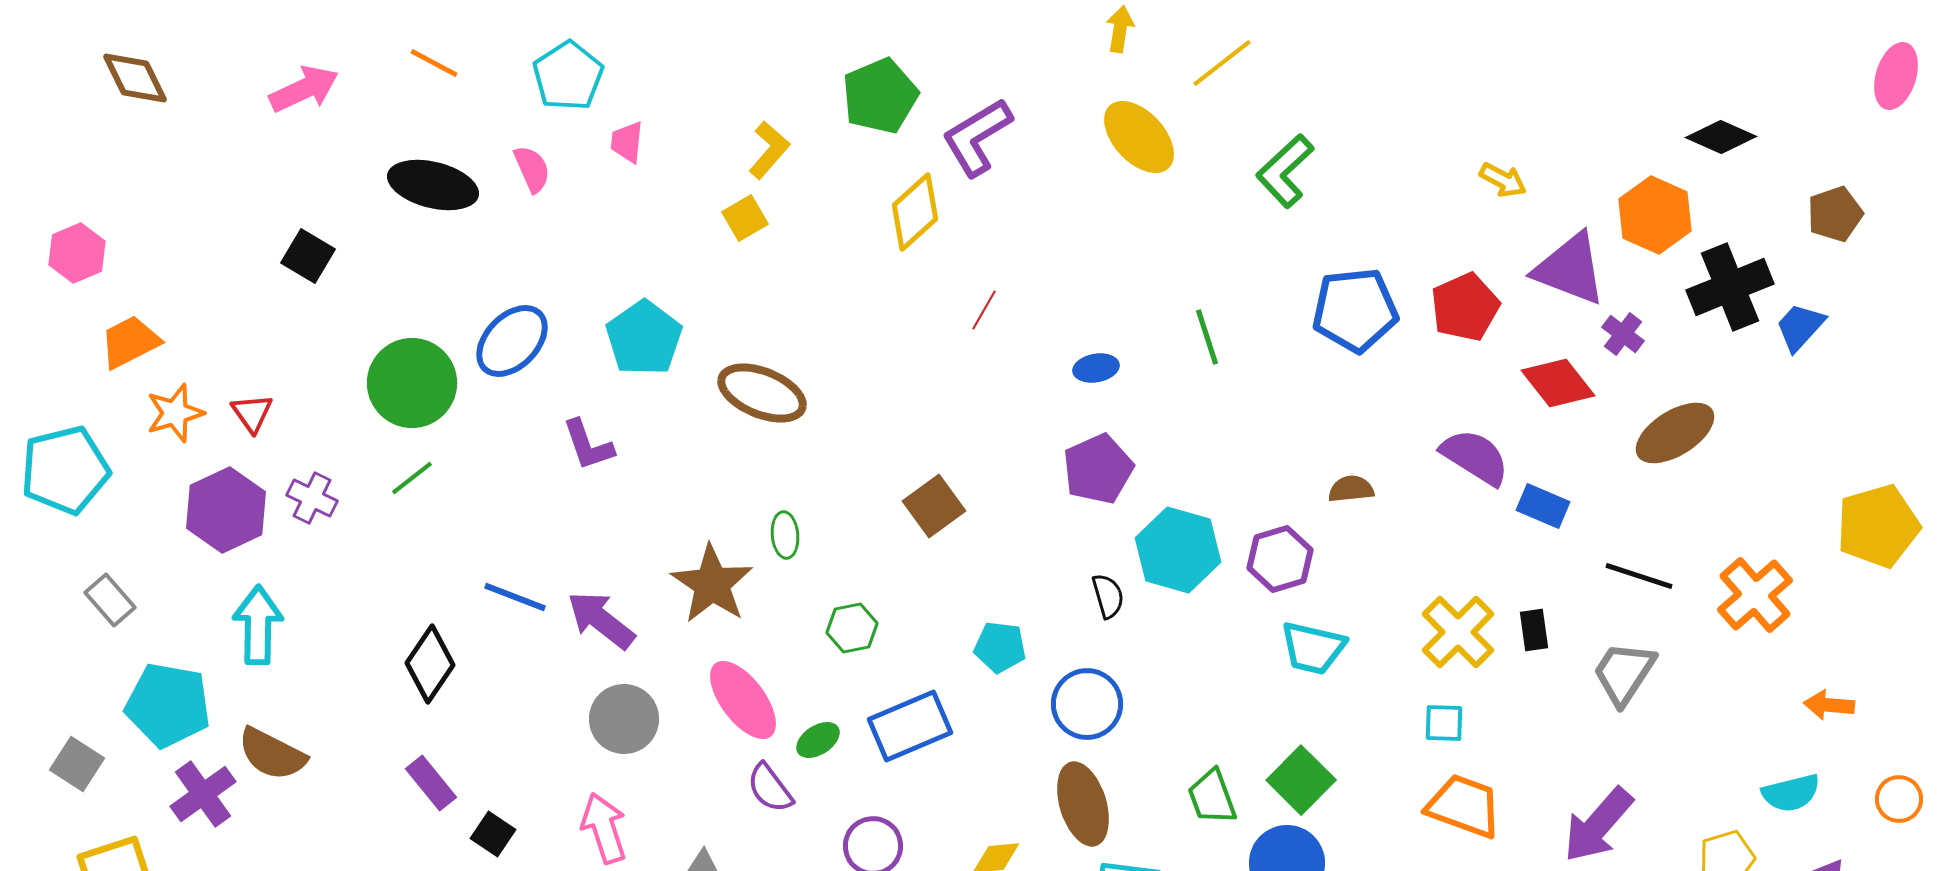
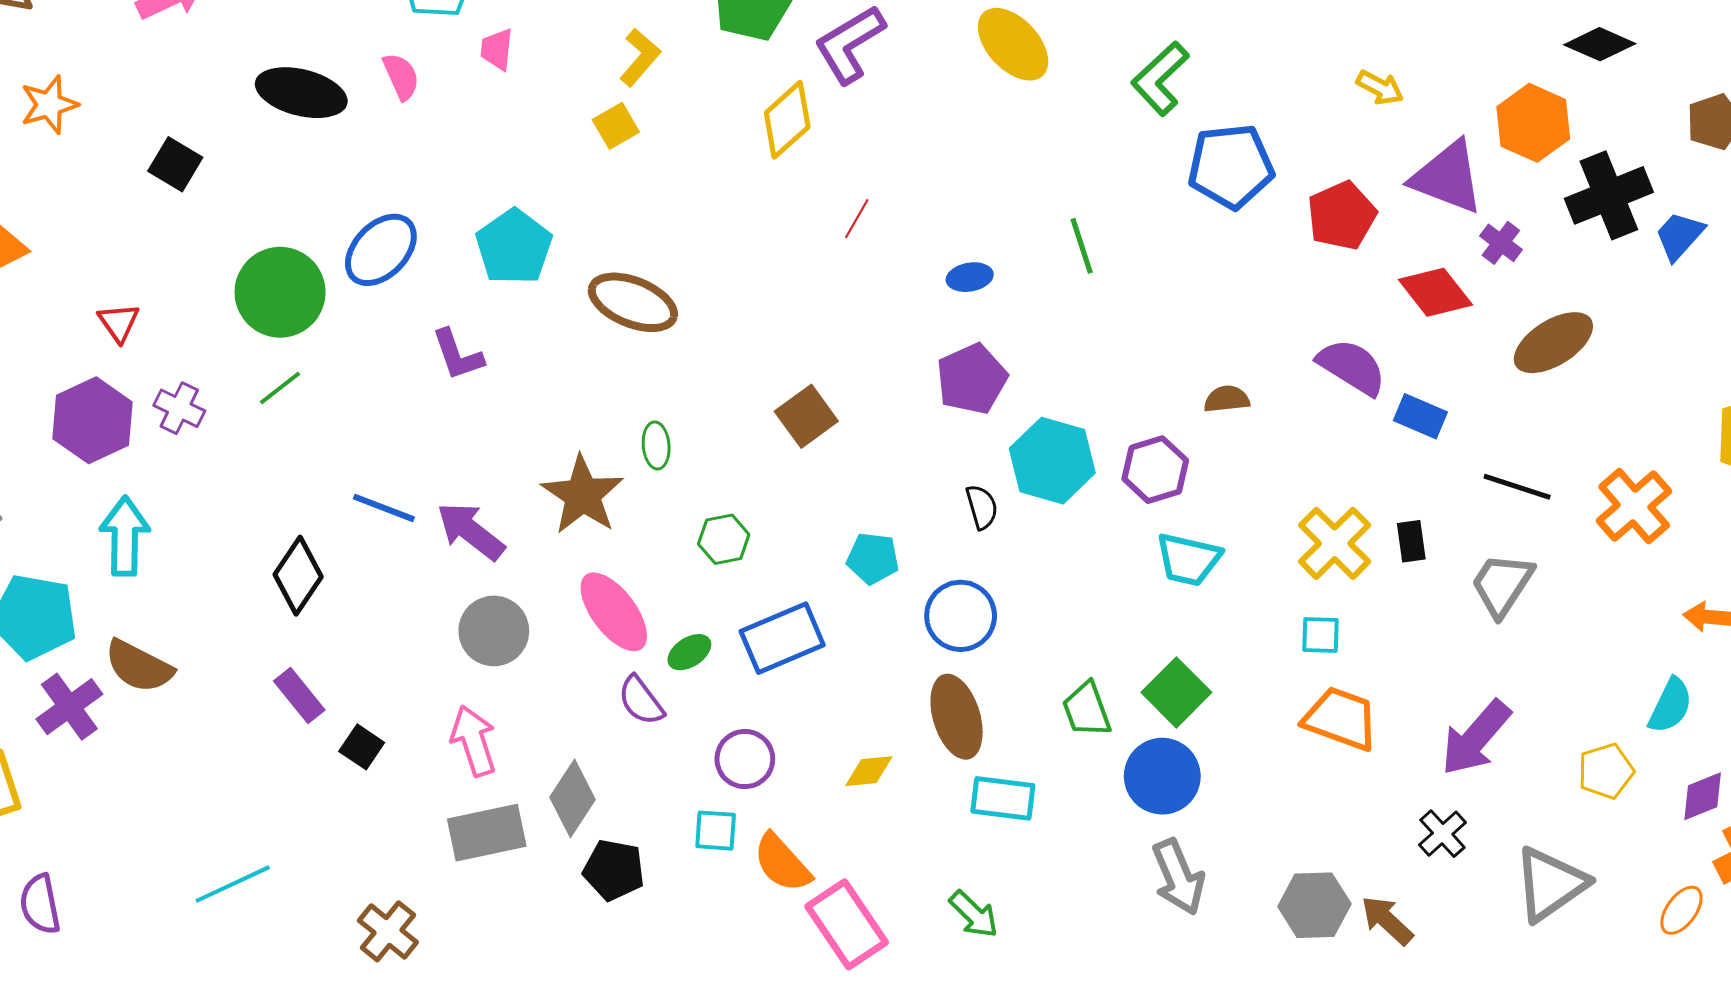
blue pentagon: (1355, 310) -> (1231, 166), moved
orange star: (175, 413) -> (49, 105), moved
cyan semicircle: (1791, 793) -> (1670, 706), turned -50

